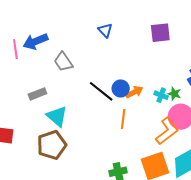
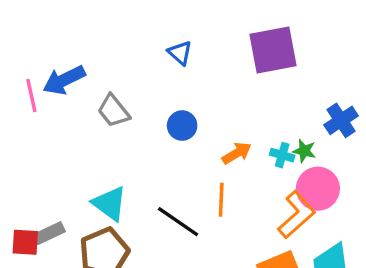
purple square: (160, 33) -> (273, 50), size x1.4
blue circle: (121, 88) -> (182, 126), moved
black line: (101, 91) -> (178, 222), moved
gray rectangle: (37, 94) -> (49, 233), moved

